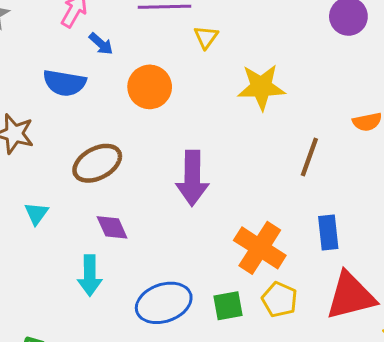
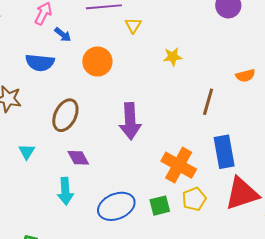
yellow star: (261, 87) -> (173, 57), size x0.6
brown ellipse: (97, 163) -> (65, 115), turned -32
blue rectangle: (328, 233) -> (224, 152), size x1.4
yellow pentagon: (279, 300) -> (194, 199), turned 30

